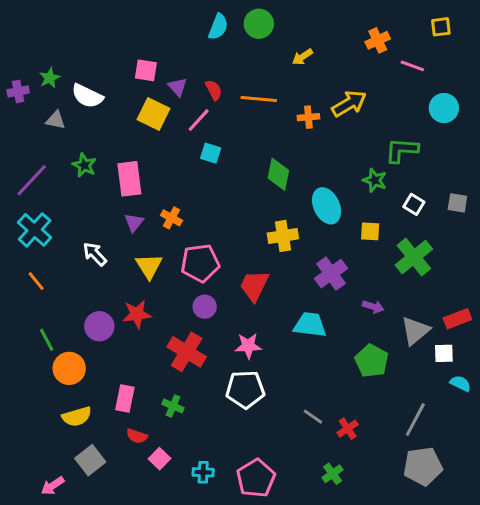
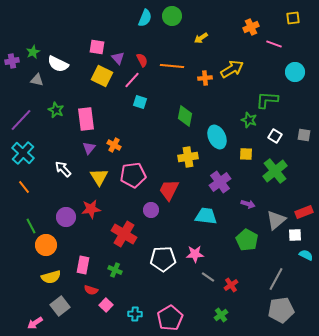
purple circle: (205, 307) -> (151, 210), moved
pink star: (248, 346) -> (195, 254), moved

